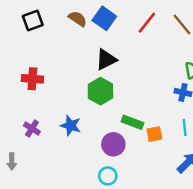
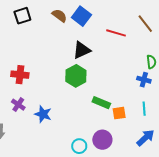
red line: (147, 23) -> (116, 33), moved, turned 66
red cross: (32, 79) -> (20, 75), moved
blue star: (71, 126) -> (43, 114), moved
purple circle: (113, 144) -> (102, 140), moved

